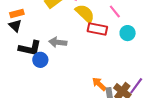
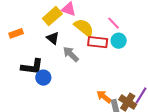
black triangle: (15, 26) -> (53, 38), moved
cyan circle: (128, 33) -> (119, 41), moved
gray arrow: (58, 42) -> (71, 54), moved, turned 42

